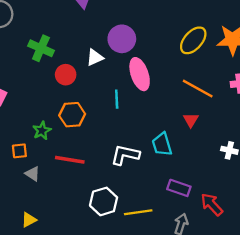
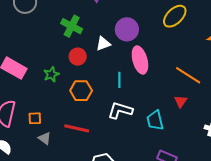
yellow ellipse: (193, 40) -> (175, 16), moved
green cross: (41, 48) -> (72, 26), moved
green star: (42, 131) -> (51, 74), moved
white L-shape: (125, 155) -> (120, 110), moved

